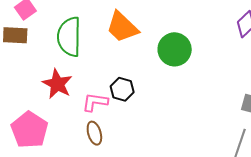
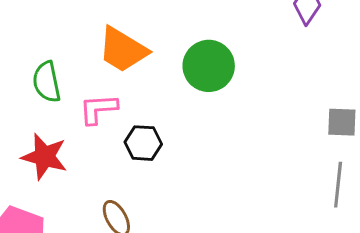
green semicircle: (69, 37) -> (47, 82), size x0.7
pink L-shape: (95, 102) -> (98, 109), moved

